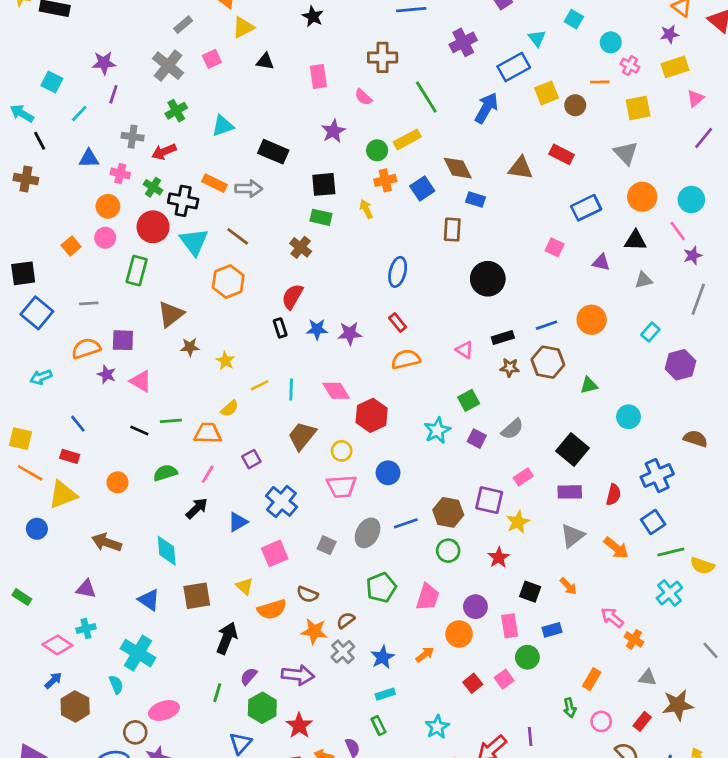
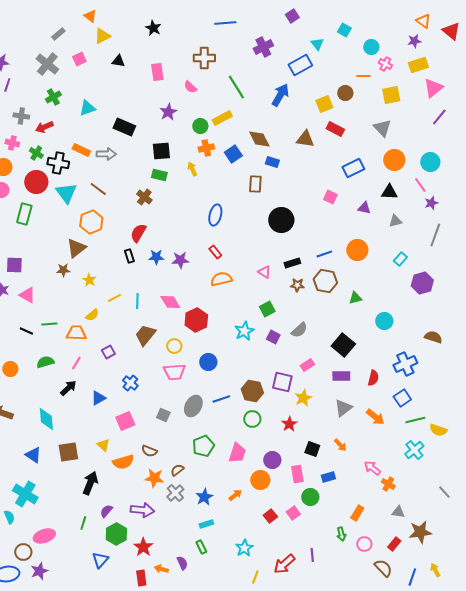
yellow square: (547, 93) -> (324, 104), moved
pink triangle: (695, 98) -> (433, 88), size x1.5
brown triangle: (171, 314) -> (76, 248), moved
blue cross: (281, 501) -> (130, 383), size x0.7

